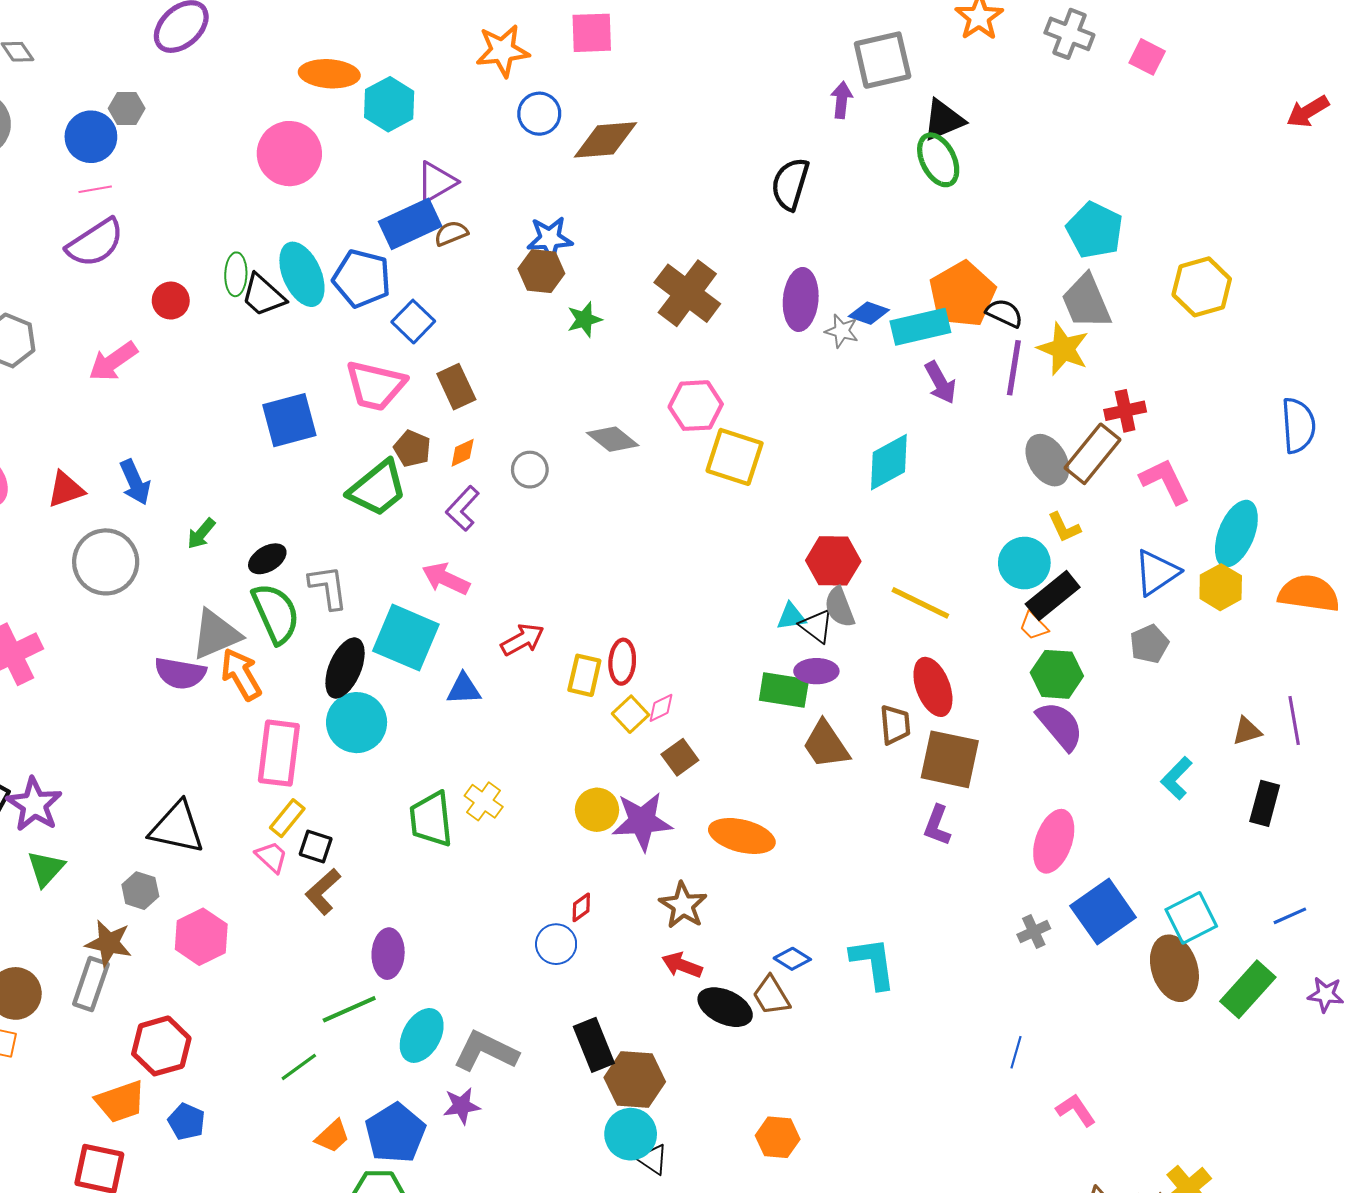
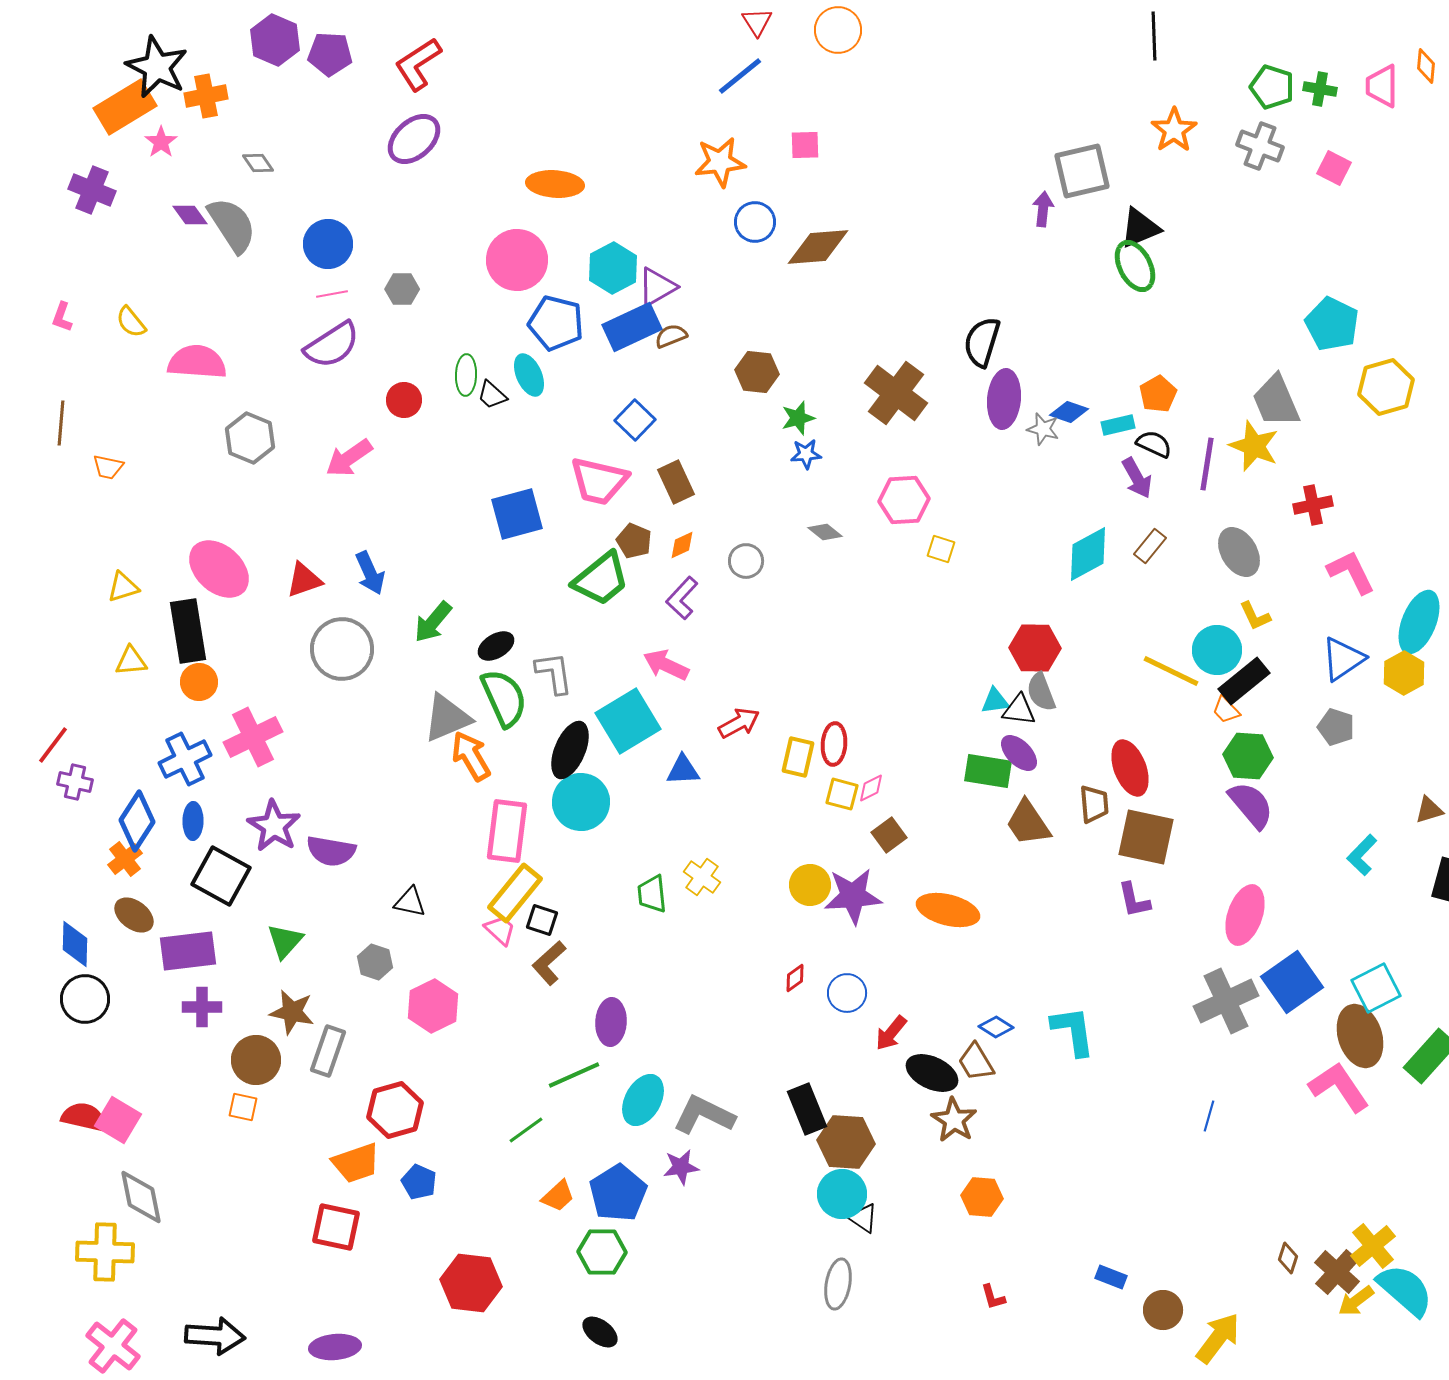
pink square: (592, 33) -> (805, 145), size x0.7
cyan hexagon: (389, 104) -> (613, 268), moved
gray hexagon: (127, 108) -> (402, 289), moved
black semicircle: (790, 184) -> (982, 342), moved
cyan pentagon: (1095, 230) -> (1332, 324), moved
blue star: (550, 239) -> (806, 454), moved, size x0.7
cyan ellipse: (302, 274) -> (529, 375), size x0.7
blue pentagon: (362, 278) -> (556, 323), moved
orange pentagon: (962, 294) -> (1158, 394), size x0.6
black trapezoid: (263, 295) -> (492, 395), size x0.7
black semicircle: (1004, 313) -> (1154, 444), moved
cyan rectangle: (920, 327) -> (1118, 425), size x0.6
gray diamond: (613, 439) -> (825, 532), size x0.7
brown rectangle: (1093, 454) -> (1150, 546), moved, size x0.6
yellow square: (735, 457) -> (941, 549), size x0.5
green arrow: (201, 534) -> (433, 622), size x1.4
yellow line: (920, 603) -> (1171, 671), moved
black triangle: (816, 626) -> (1019, 710), turned -30
cyan square: (406, 638) -> (628, 721), turned 36
gray pentagon: (1149, 644) -> (1336, 727), turned -30
purple ellipse: (816, 671) -> (1019, 753), turned 45
purple semicircle: (180, 673) -> (331, 851), moved
yellow square: (631, 714) -> (842, 794), turned -32
purple star: (34, 804) -> (274, 826), moved
yellow rectangle: (287, 818) -> (515, 893), size x1.6
green trapezoid: (431, 819) -> (652, 894), size x0.7
purple L-shape: (937, 825) -> (1134, 900), turned -33
black triangle: (177, 828) -> (410, 902), size x0.6
brown star: (683, 905) -> (954, 1120), moved
gray cross: (1034, 932) -> (1226, 1001), size x2.0
brown star: (109, 943) -> (292, 1012), moved
blue circle: (556, 944) -> (847, 993), moved
red arrow: (682, 965) -> (891, 1033), turned -72
pink L-shape: (1076, 1110) -> (1339, 1087), moved, size x1.6

